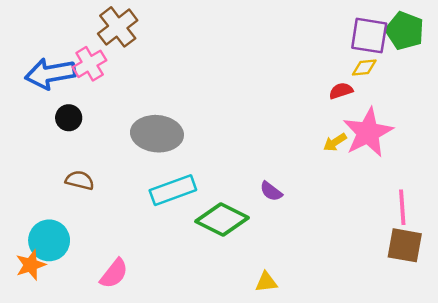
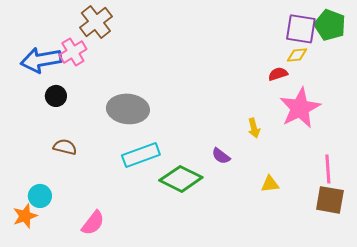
yellow arrow: (335, 142) -> (254, 128), moved, turned -72
cyan circle: (49, 240) -> (40, 196), size x0.7
yellow triangle: (266, 282) -> (270, 184), moved

